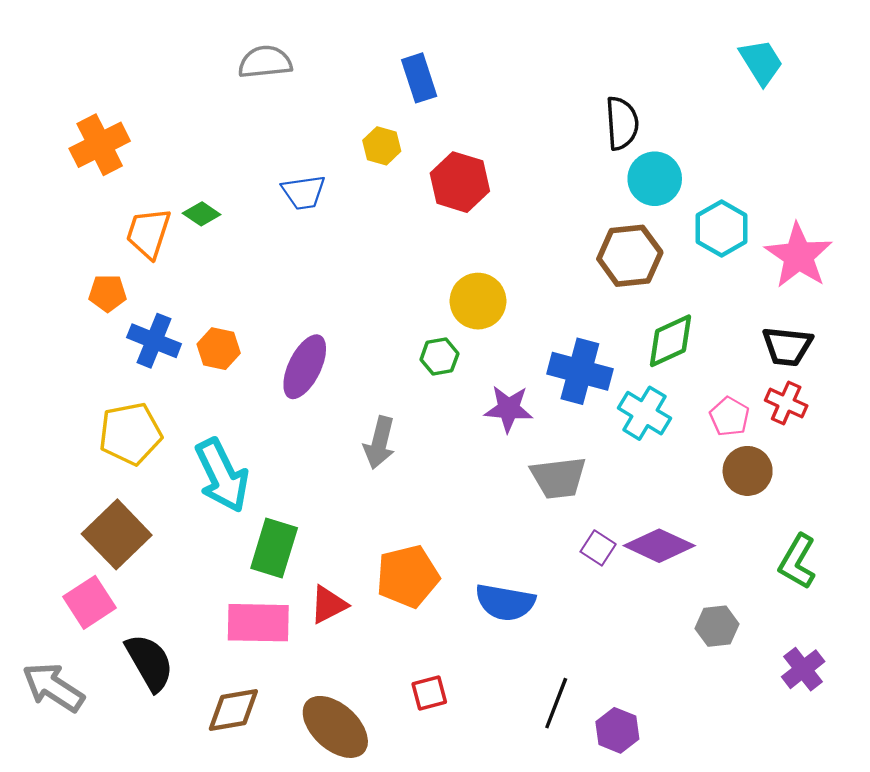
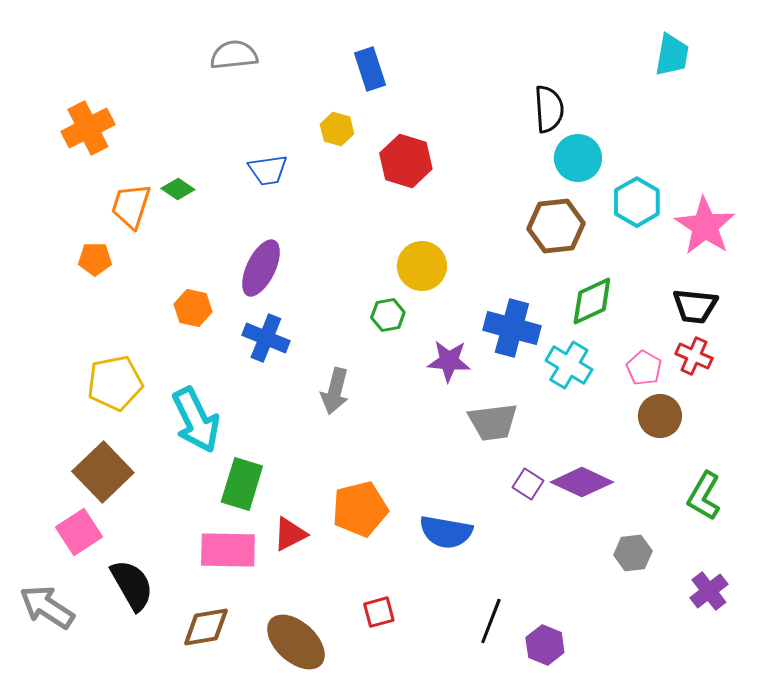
cyan trapezoid: (761, 62) -> (672, 55), turned 42
blue cross: (154, 341) -> (266, 338), moved
purple ellipse: (305, 367) -> (261, 268), moved

